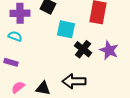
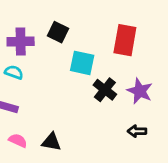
black arrow: (74, 81) -> (137, 131), moved, size x0.6
pink semicircle: (18, 87) -> (18, 141), turned 64

